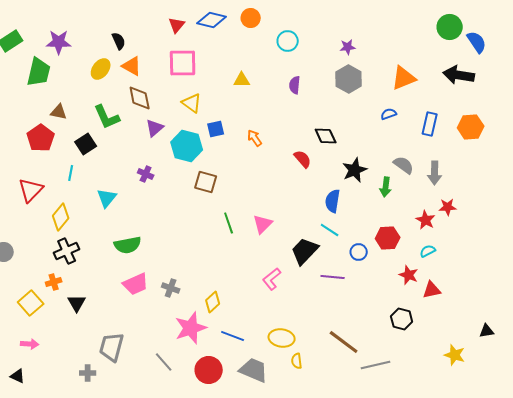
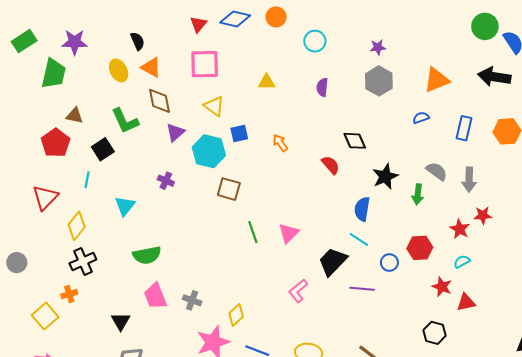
yellow ellipse: (101, 69) -> (119, 70), turned -65
pink trapezoid: (136, 284) -> (155, 296), turned 92
black triangle: (77, 303) -> (121, 321), moved

